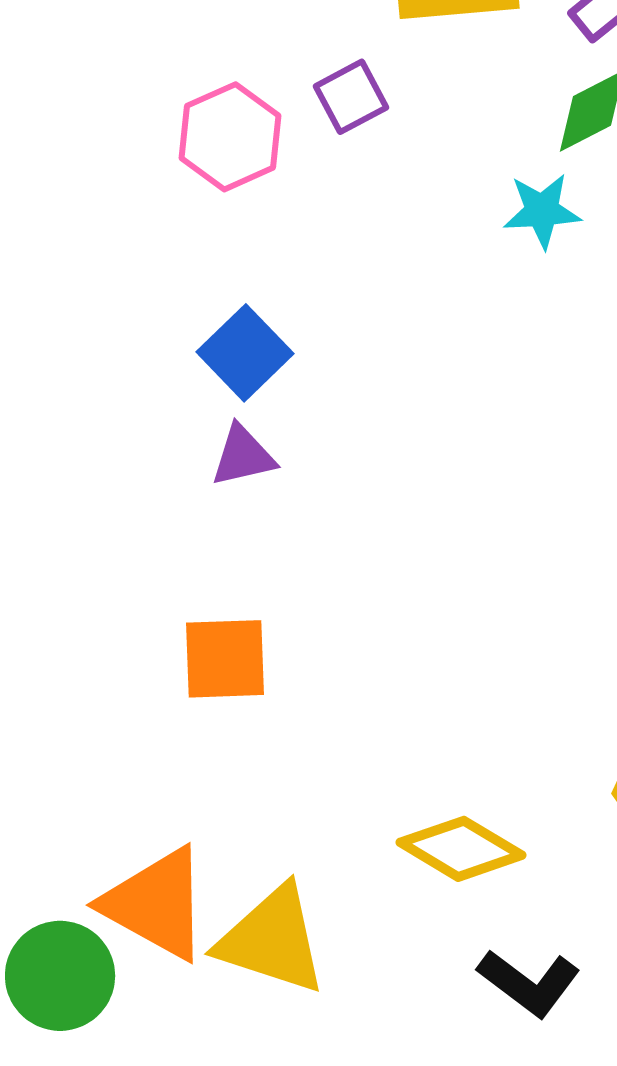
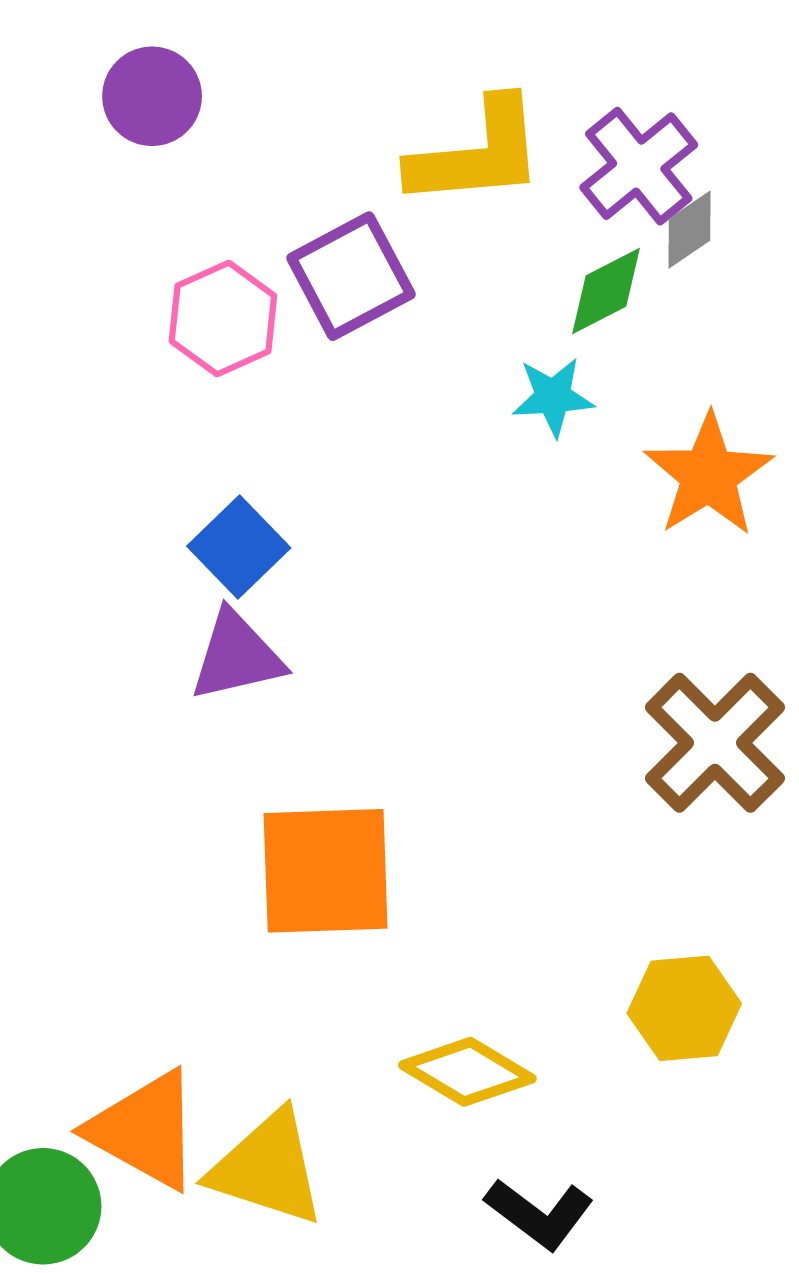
purple square: (351, 97) -> (351, 276), size x1.6
purple triangle: (243, 456) -> (237, 656), size x1.4
orange square: (225, 659) -> (326, 871), moved, size x1.5

